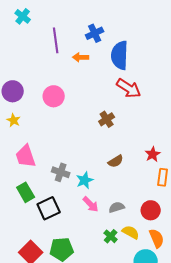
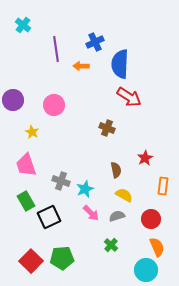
brown cross: (107, 119) -> (107, 128), turned -35
yellow star: (14, 120) -> (32, 132), moved
red star: (153, 154) -> (145, 158), moved
brown semicircle: (116, 161) -> (116, 170), turned -70
yellow semicircle: (131, 232) -> (124, 195), moved

